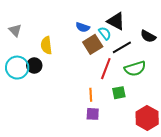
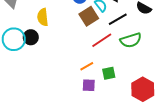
red line: (106, 69) -> (102, 40), turned 35
green square: (119, 93) -> (109, 73), moved
orange line: (91, 95) -> (87, 66), turned 64

